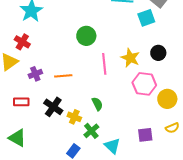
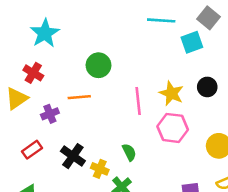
green circle: (86, 36) -> (98, 65), moved
orange line: (63, 76) -> (79, 97), moved
pink hexagon: (144, 84) -> (173, 128), moved
red rectangle: (21, 102) -> (32, 150), turned -35

